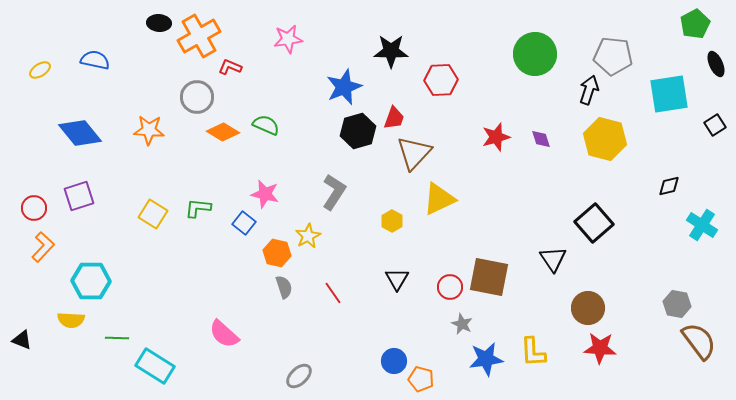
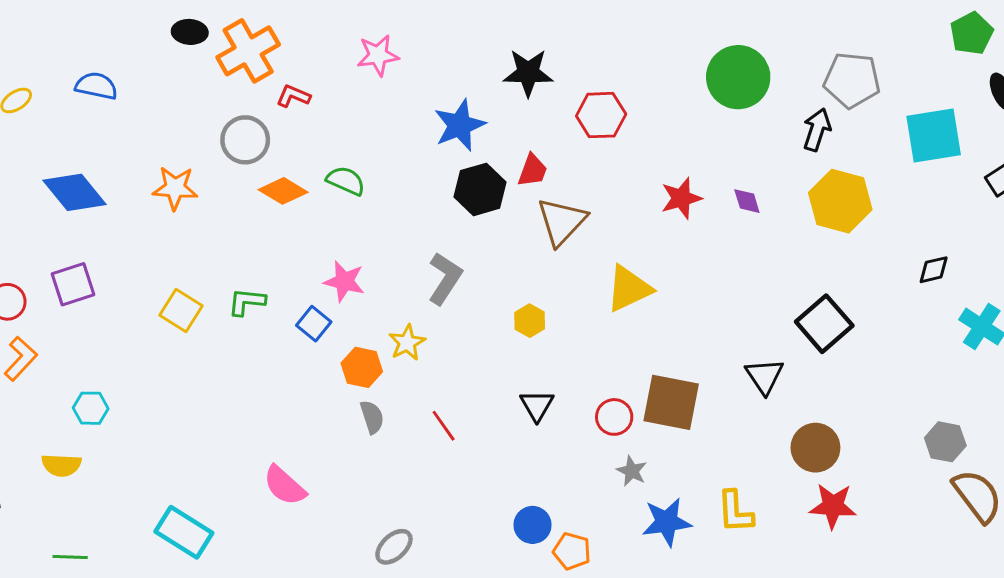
yellow triangle: (439, 199) -> (629, 289), moved
cyan hexagon: (91, 281) -> (91, 408), size x0.6
green line: (117, 338) -> (70, 557), moved

